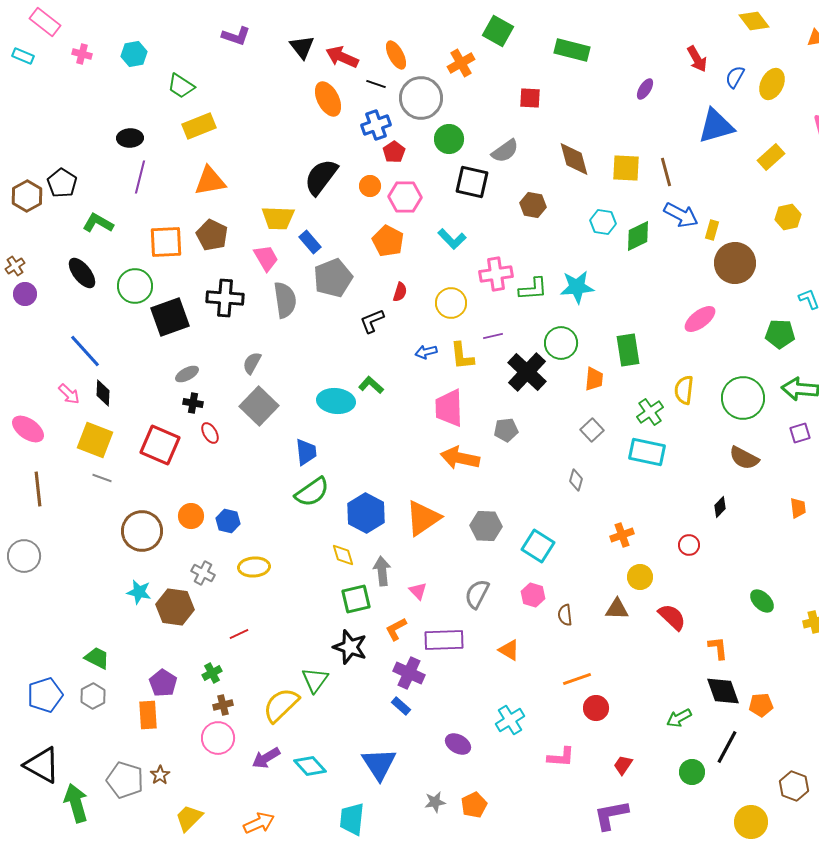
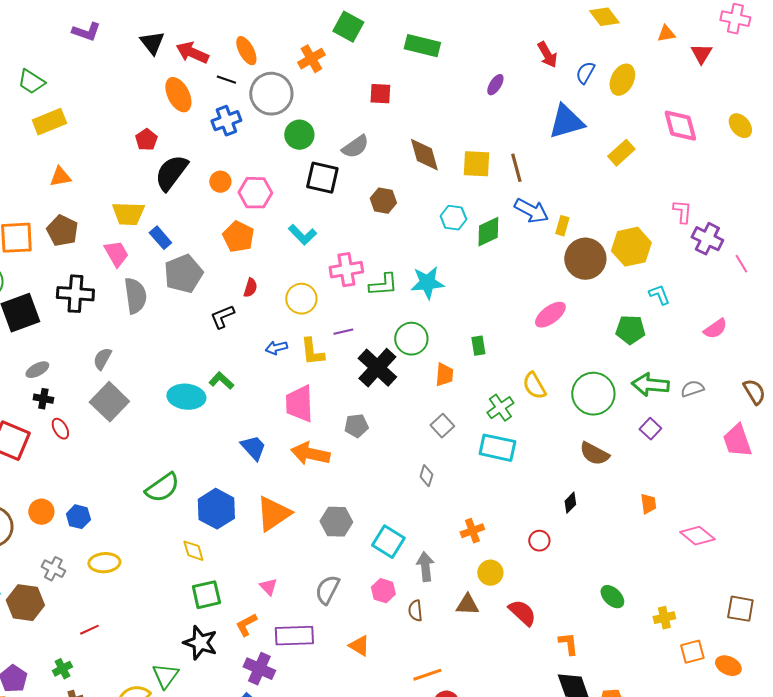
red pentagon: (394, 152) -> (146, 140), moved
orange triangle: (210, 181) -> (60, 177), size x0.7
yellow hexagon: (788, 217) -> (631, 247), moved, size x1.5
green rectangle: (628, 350) -> (478, 346), size x0.6
yellow semicircle: (684, 390) -> (534, 386), turned -36
purple square: (800, 433) -> (650, 429), turned -30
blue trapezoid: (306, 452) -> (253, 448), moved, turned -36
gray arrow: (382, 571) -> (425, 567), moved

